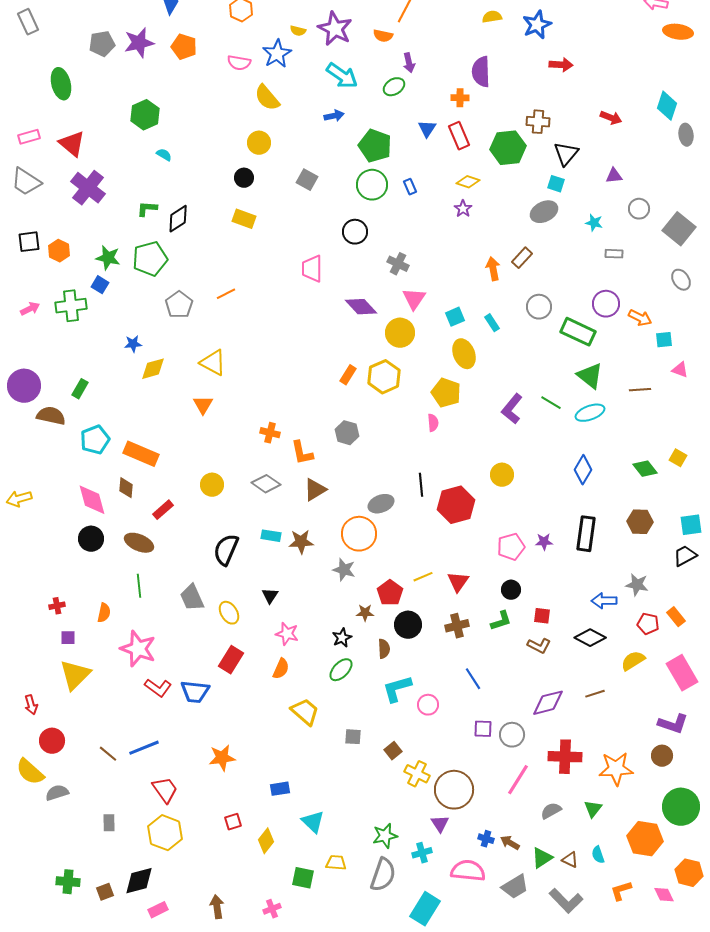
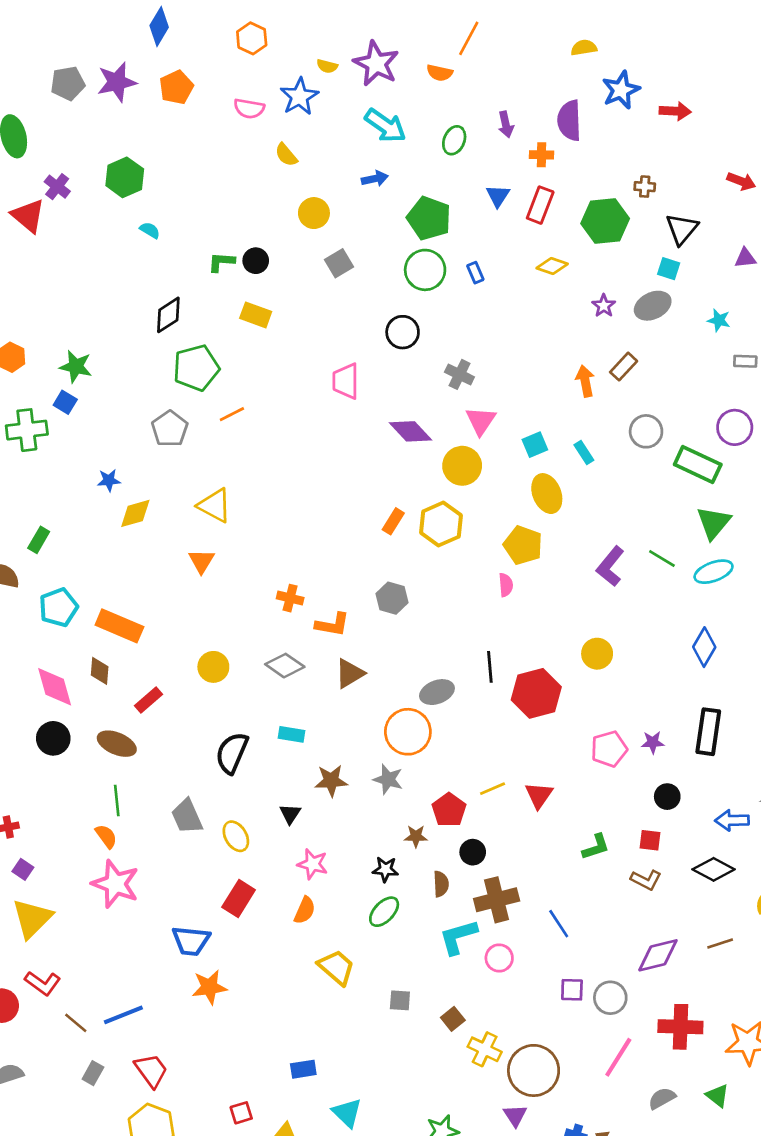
blue star: (537, 25) -> (621, 90), moved
orange pentagon: (184, 47) -> (176, 87), turned 30
purple arrow: (409, 63) -> (506, 124), moved
green ellipse: (394, 87) -> (454, 140), turned -35
yellow semicircle: (267, 98) -> (286, 155), size x0.7
brown cross: (538, 122) -> (645, 187), size x0.7
red rectangle: (459, 136) -> (540, 205), turned 44
yellow circle: (259, 143) -> (314, 213), moved
gray square: (307, 180) -> (339, 263), turned 30
purple cross: (88, 188) -> (57, 187), moved, size x0.6
green L-shape: (147, 209) -> (221, 262), moved
purple star: (463, 209) -> (604, 306), moved
green pentagon: (150, 259) -> (196, 368), moved
green triangle: (590, 376) -> (714, 523), turned 32
orange L-shape: (302, 453) -> (332, 625), turned -68
brown star: (301, 542) -> (331, 781), moved
black circle: (511, 590) -> (667, 797), moved
orange semicircle: (104, 613) -> (106, 836), moved, turned -48
black circle: (408, 625) -> (473, 852), size x0.7
brown cross: (457, 626) -> (497, 900), moved, size x1.4
purple square: (68, 638) -> (23, 869), turned 35
black star: (342, 638) -> (385, 869), turned 30
red L-shape: (158, 688) -> (43, 983), moved
orange star: (222, 758) -> (209, 987), moved
green triangle: (593, 809) -> (718, 1096), turned -30
gray rectangle: (109, 823) -> (93, 1073), moved, turned 30

